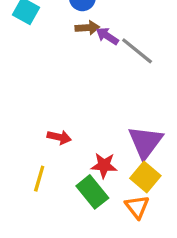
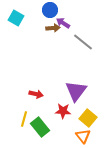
purple arrow: (107, 36) -> (63, 23), moved
purple triangle: (145, 142) -> (76, 91), moved
green rectangle: (92, 192) -> (40, 127), moved

